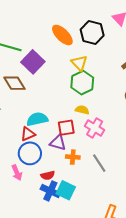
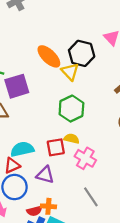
purple square: (33, 62) -> (17, 86), turned 30
yellow triangle: (79, 63) -> (70, 72), moved
red square: (66, 128) -> (56, 147), moved
orange cross: (73, 157) -> (48, 206), moved

